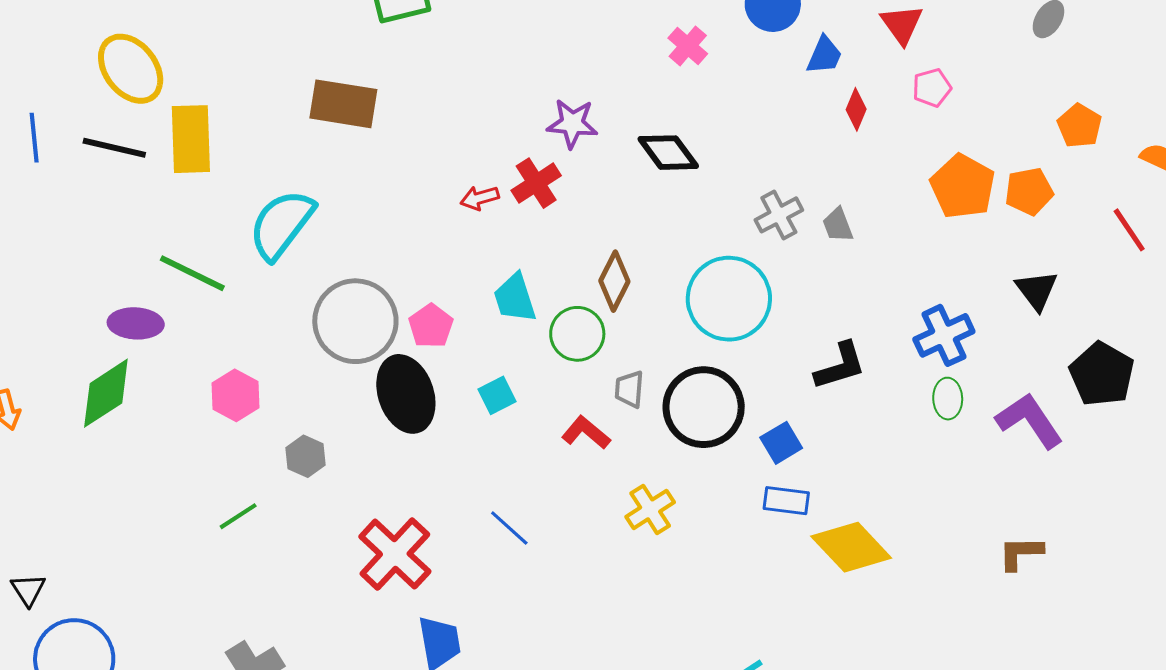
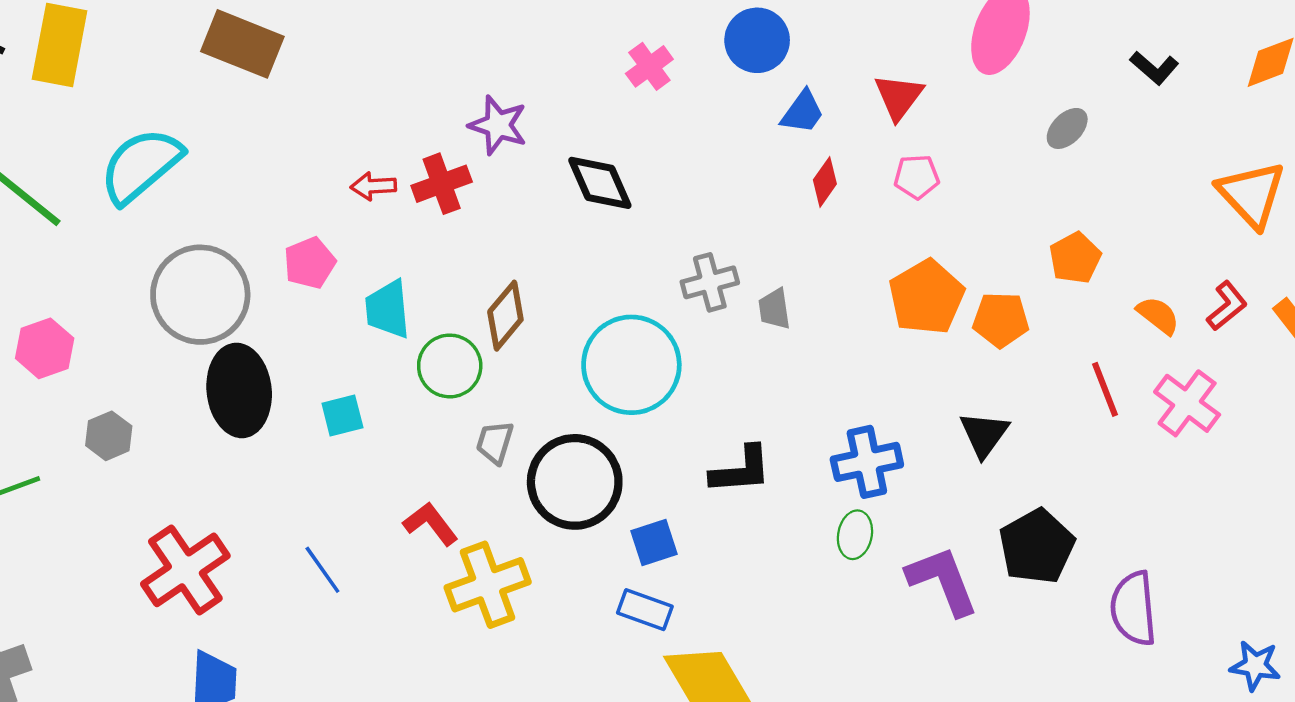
pink pentagon: (431, 326) -> (310, 263), moved
red L-shape: (586, 433) -> (431, 524), moved
yellow cross: (650, 509) -> (488, 585), size x1.4

